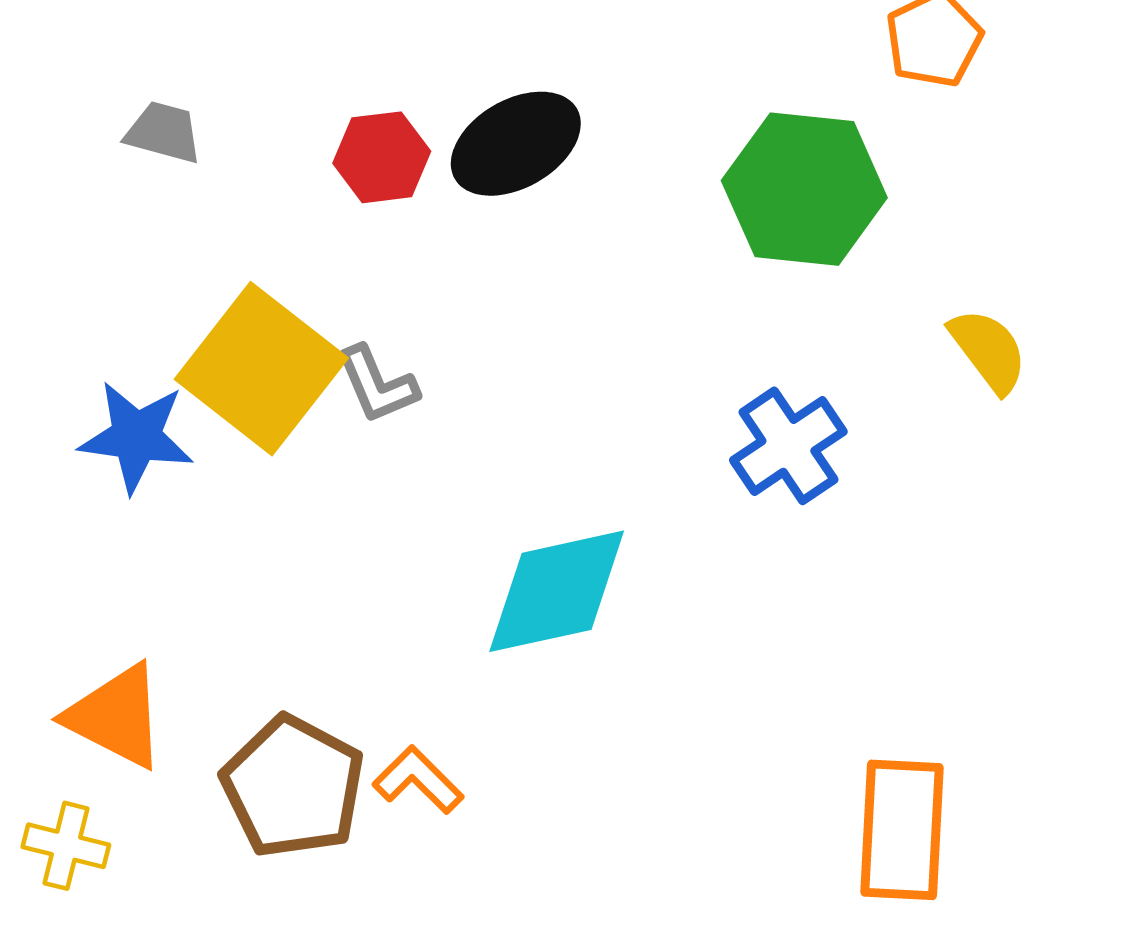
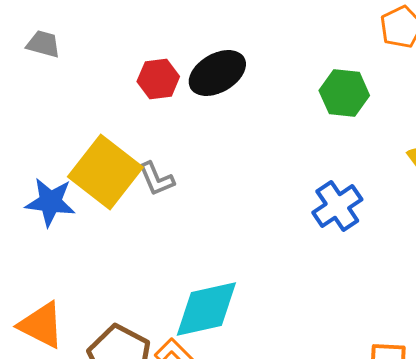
gray trapezoid: (164, 132) -> (43, 44), moved
green hexagon: (804, 189) -> (344, 93), size x0.7
cyan diamond: (557, 591) -> (206, 309), moved

